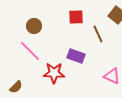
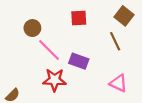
brown line: (98, 34) -> (115, 41), moved
pink line: (30, 51) -> (49, 50), moved

